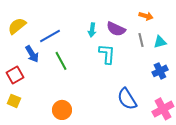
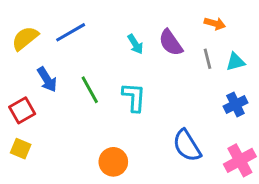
purple semicircle: (116, 29) -> (171, 43), turned 30
cyan arrow: (92, 30) -> (135, 44), turned -40
blue line: (50, 36) -> (71, 32), moved
cyan L-shape: (107, 54) -> (134, 97), moved
orange circle: (62, 110) -> (113, 162), moved

